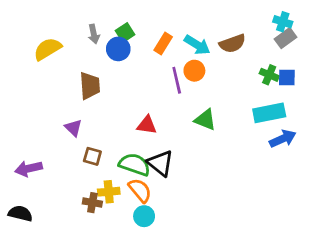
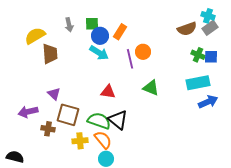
green square: (125, 33) -> (92, 24), turned 32
brown semicircle: (232, 44) -> (187, 29), moved
cyan arrow: (197, 45) -> (99, 53), moved
blue circle: (118, 49) -> (100, 36), moved
brown trapezoid: (90, 86) -> (50, 54), moved
brown square: (92, 156) -> (68, 115), size x1.6
purple arrow: (29, 169) -> (28, 112), moved
brown cross: (92, 203) -> (48, 129), moved

